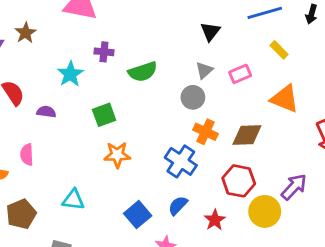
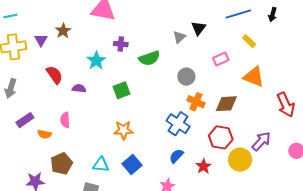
gray triangle: (204, 70) -> (179, 37), moved
orange star: (117, 155) -> (123, 130), moved
cyan triangle: (73, 200) -> (101, 165), moved
blue square: (138, 215) -> (132, 165), moved

